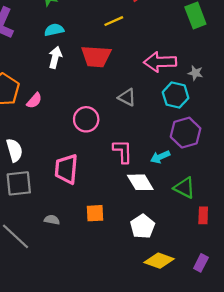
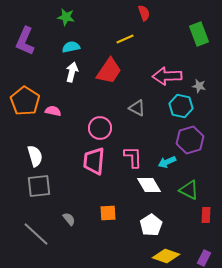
red trapezoid: (96, 56) -> (109, 71), turned -60
pink semicircle: (34, 101) -> (53, 111), turned -119
pink trapezoid: (66, 169) -> (94, 161), moved
gray semicircle: (52, 220) -> (69, 219), turned 40

